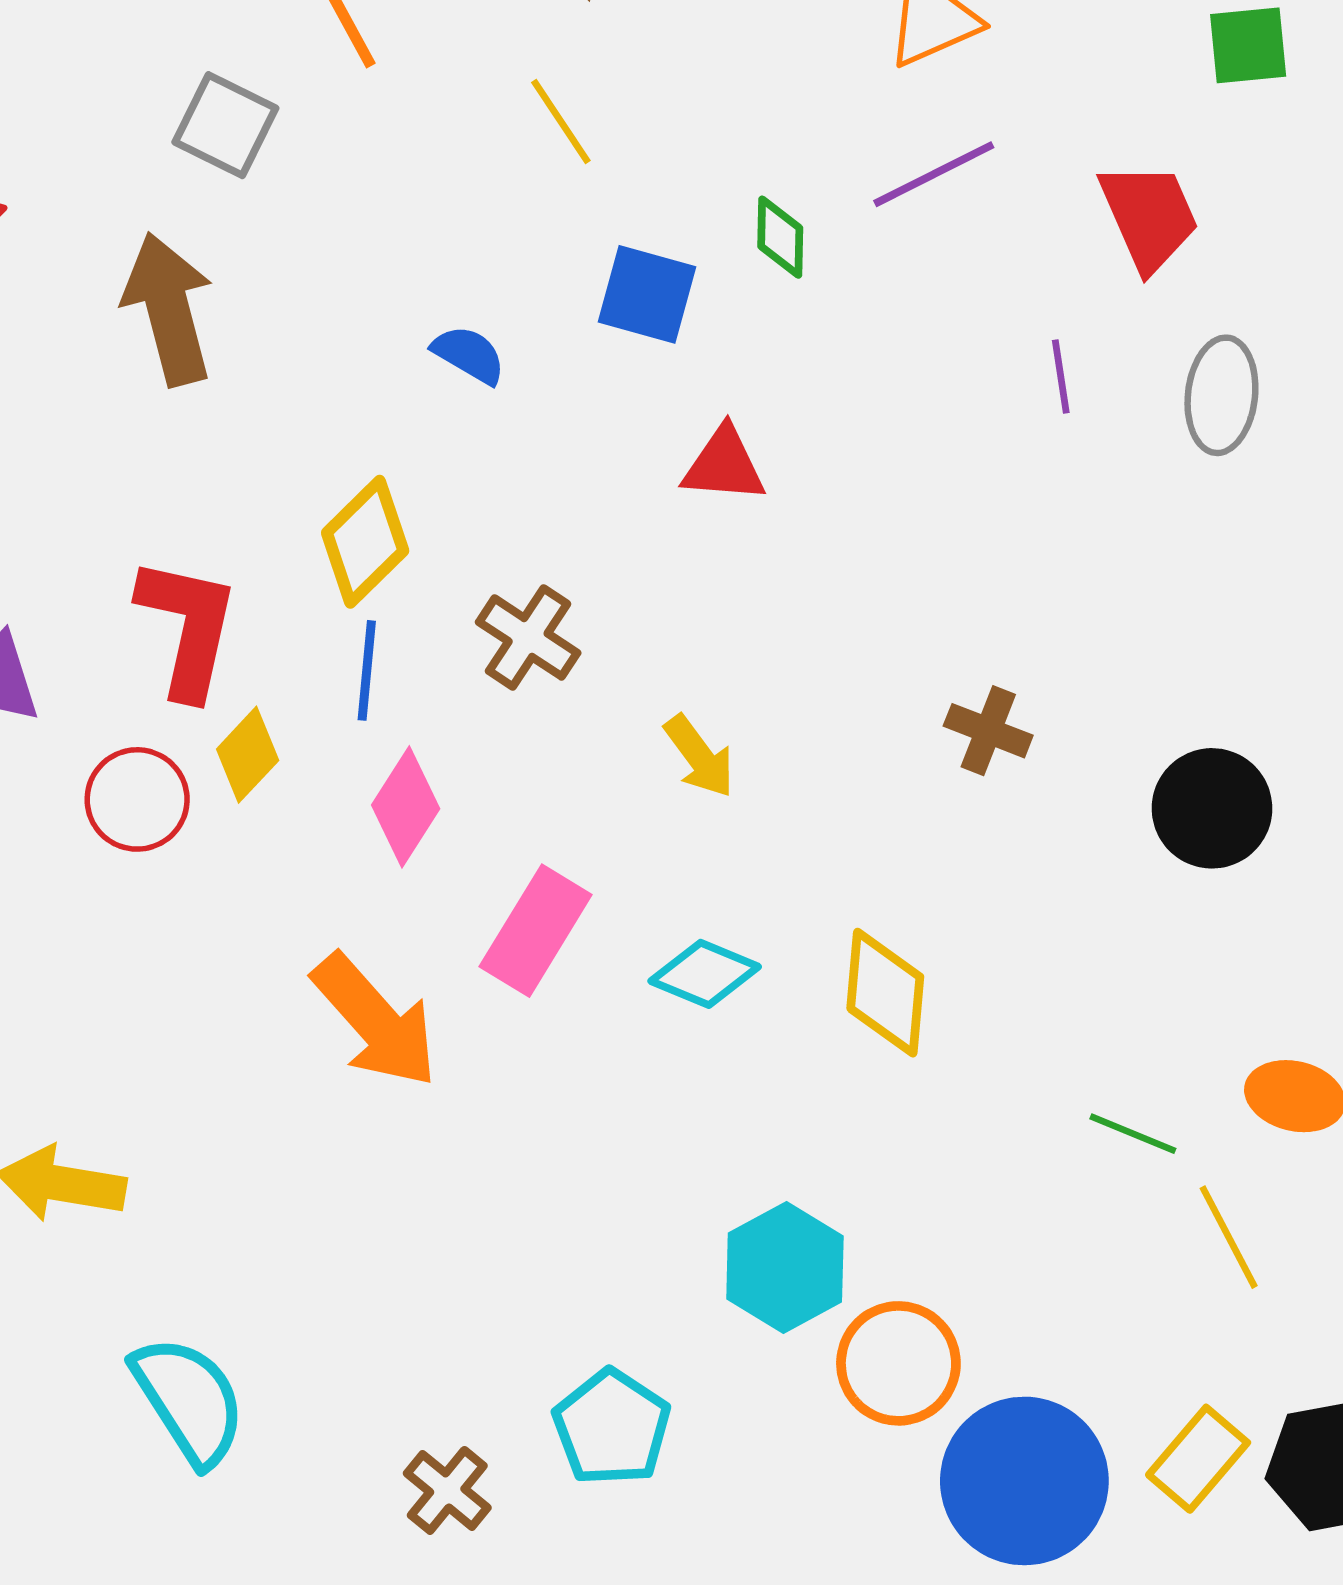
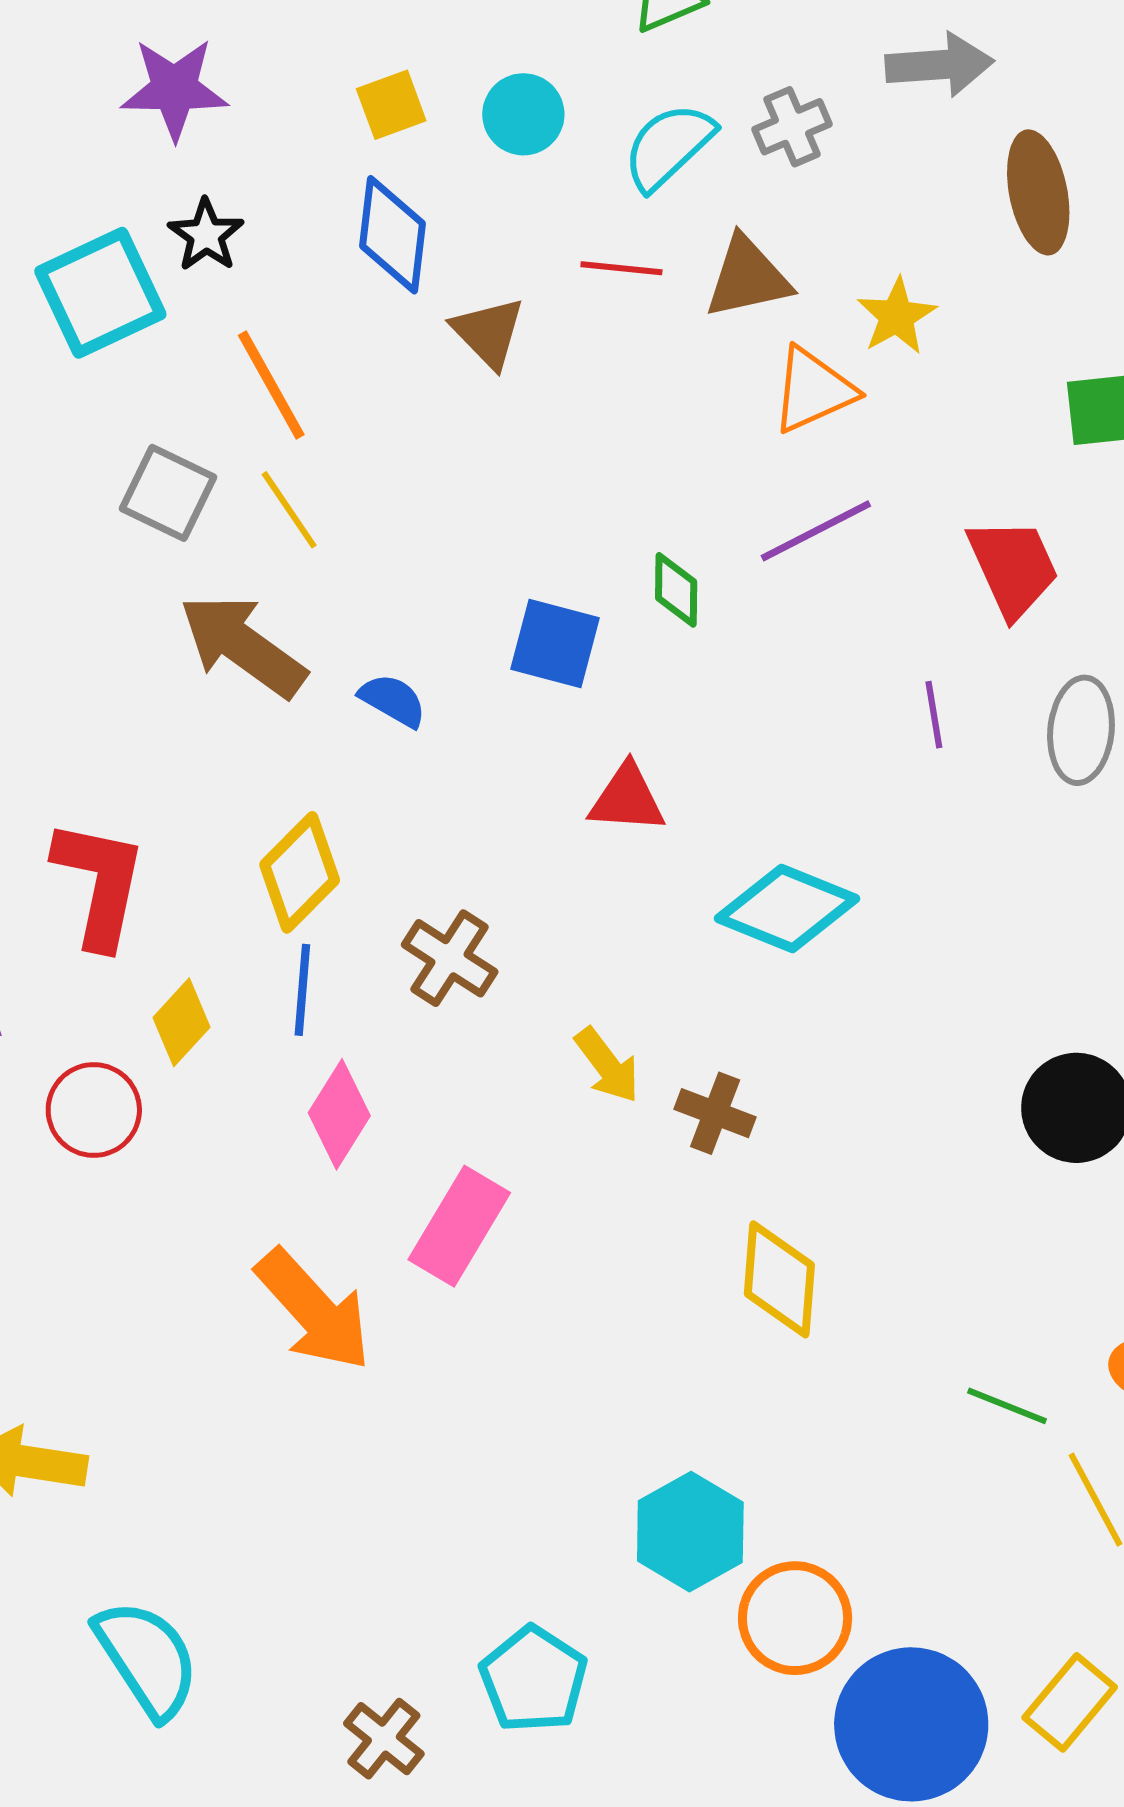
yellow line: (561, 122) -> (289, 510), moved
brown arrow: (168, 309) -> (243, 646), moved, turned -39
red L-shape: (188, 627) -> (99, 884), moved
brown cross: (988, 731) -> (715, 1113), moved
yellow diamond: (248, 755) -> (181, 1022), moved
cyan diamond: (705, 974) -> (787, 909), moved, size x1.4

